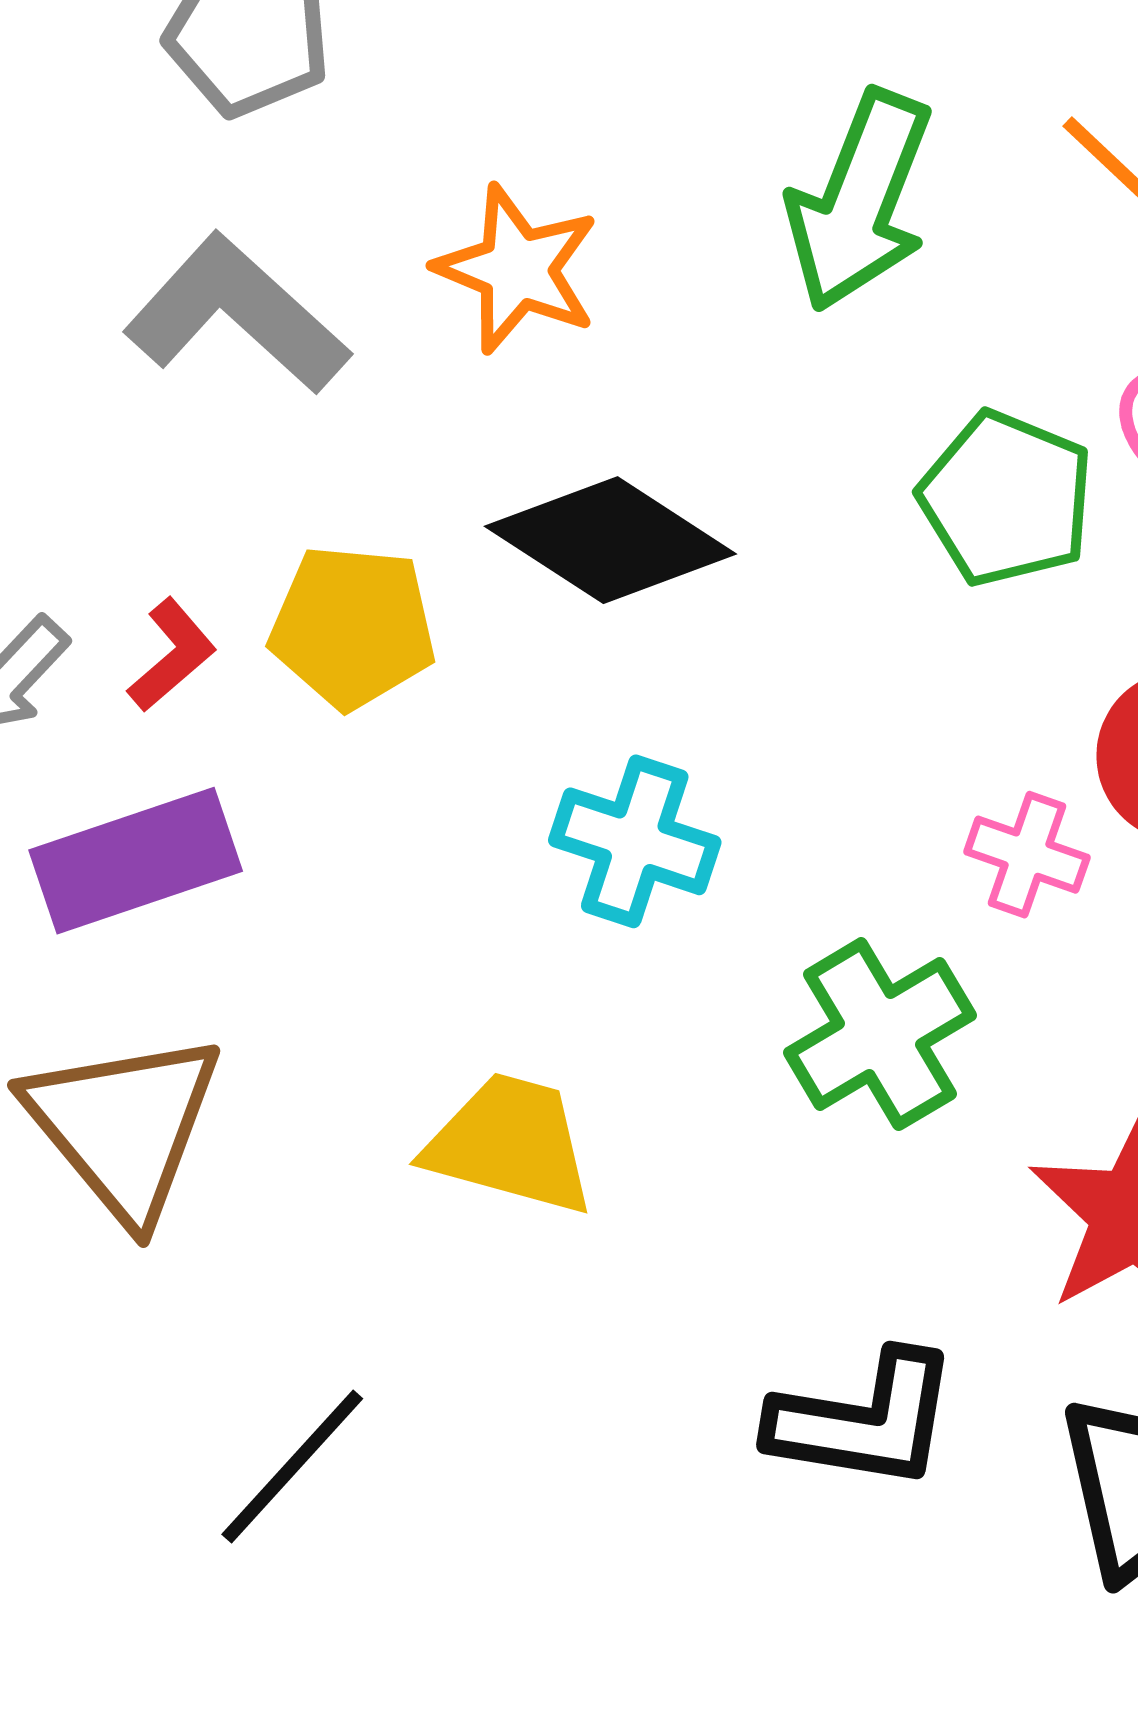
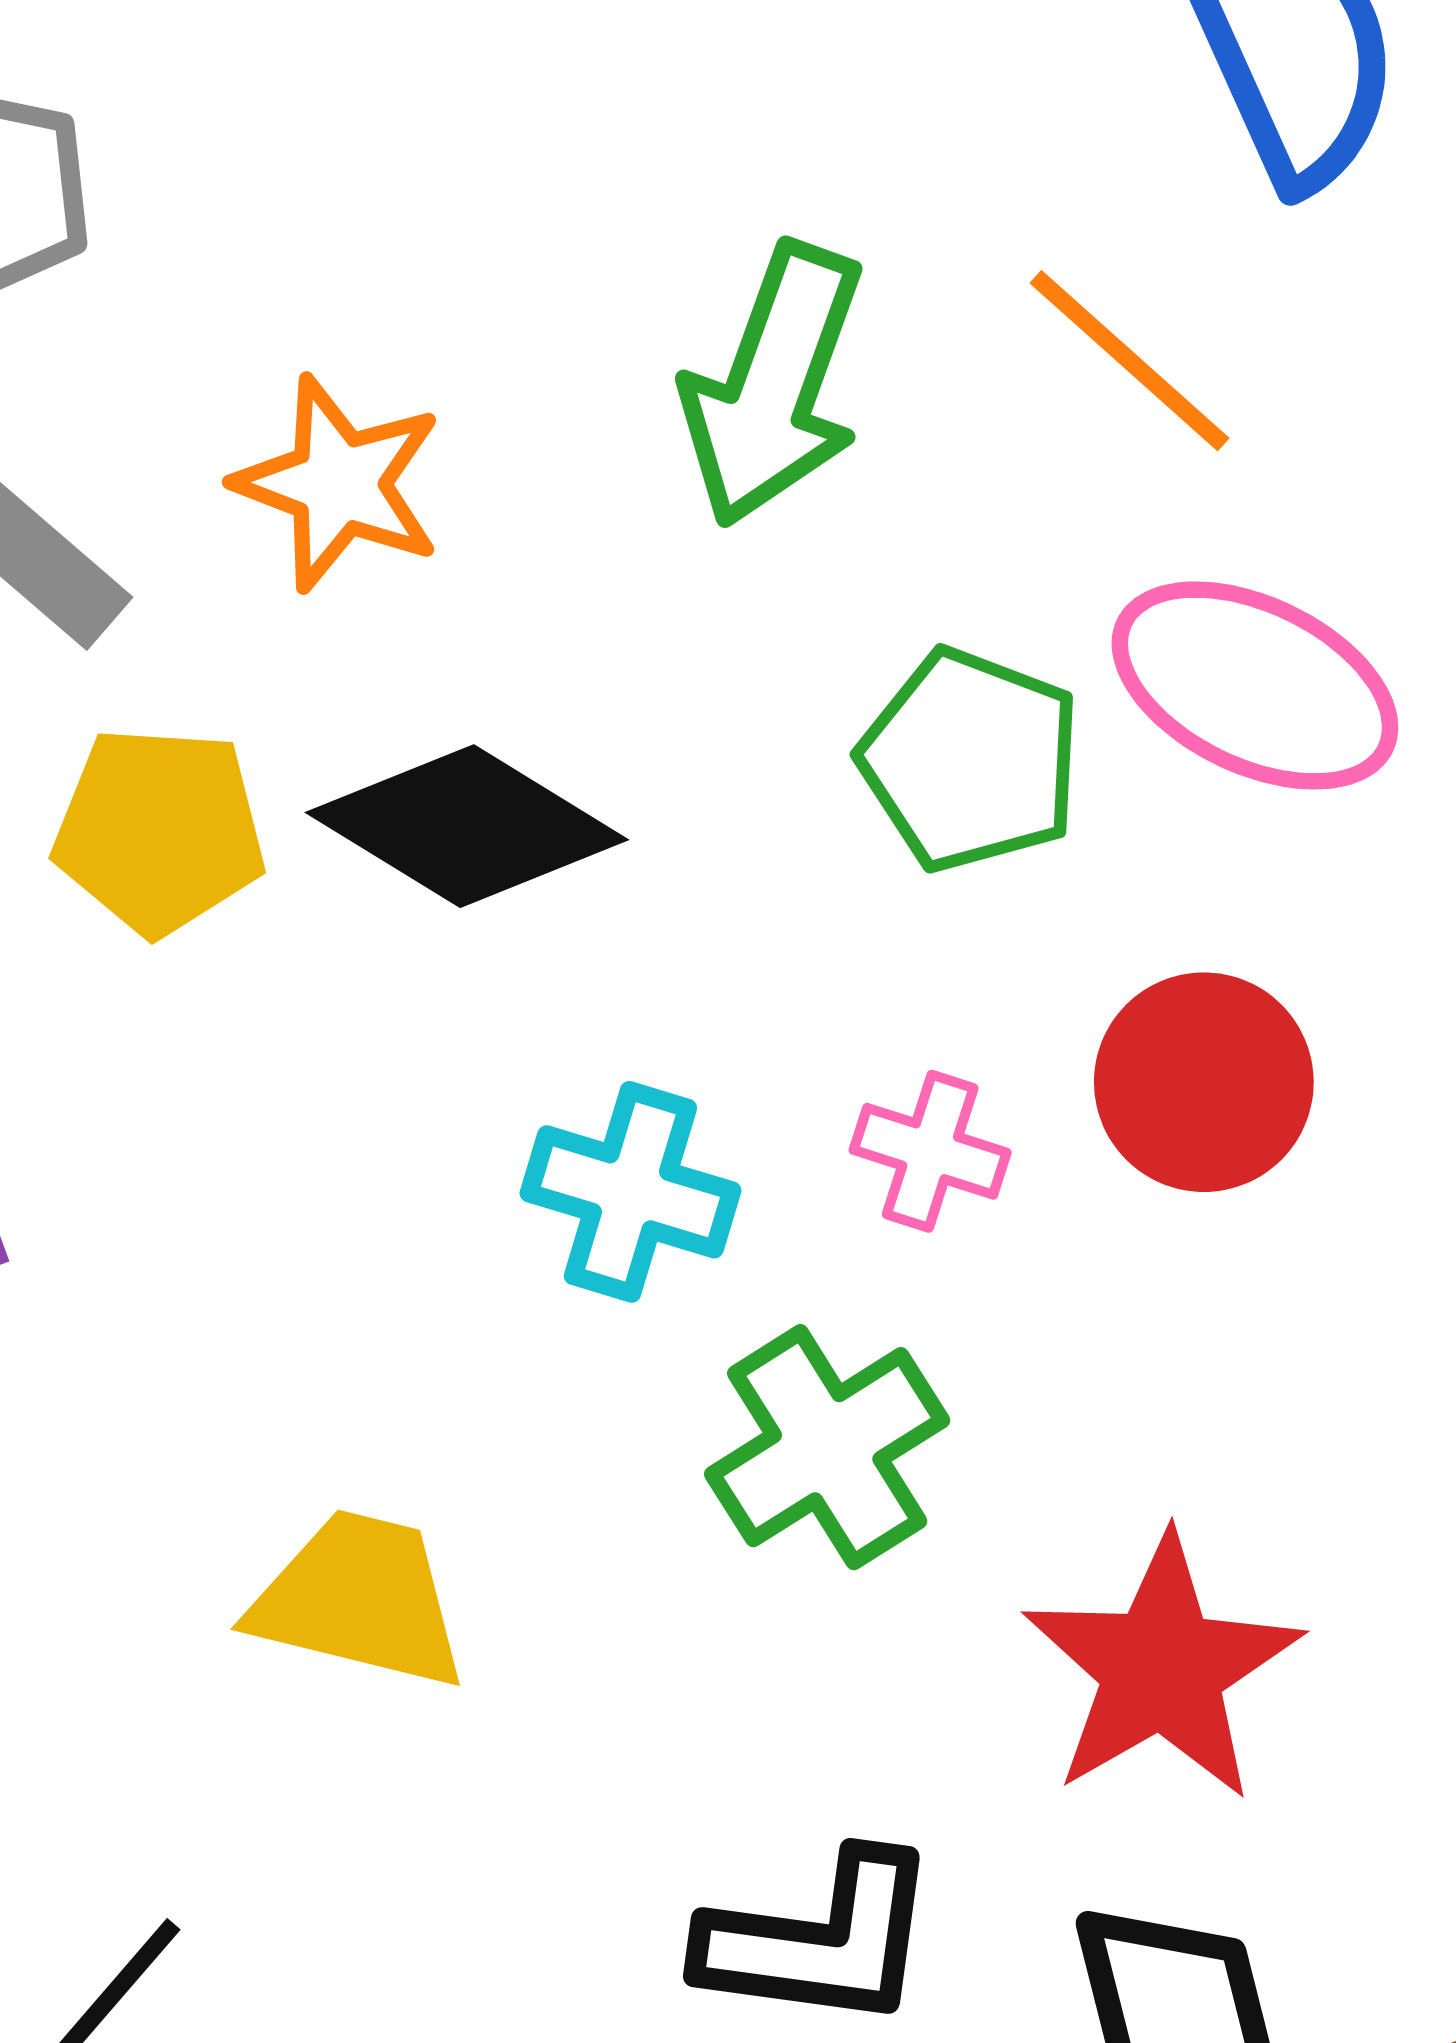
yellow pentagon: (353, 627) -> (159, 830), moved
cyan cross: (635, 841) -> (630, 1192), moved
pink cross: (1027, 855) -> (930, 1151), moved

